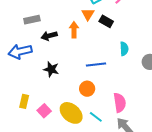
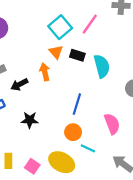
cyan semicircle: (124, 49) -> (102, 66), moved, size x1.5
blue line: (96, 65) -> (77, 104), turned -54
pink semicircle: (120, 103) -> (112, 124), moved
cyan line: (96, 117) -> (88, 148), moved

